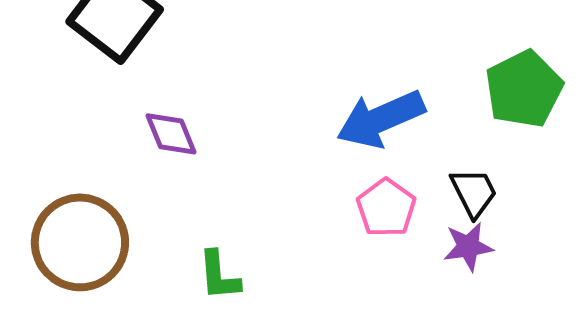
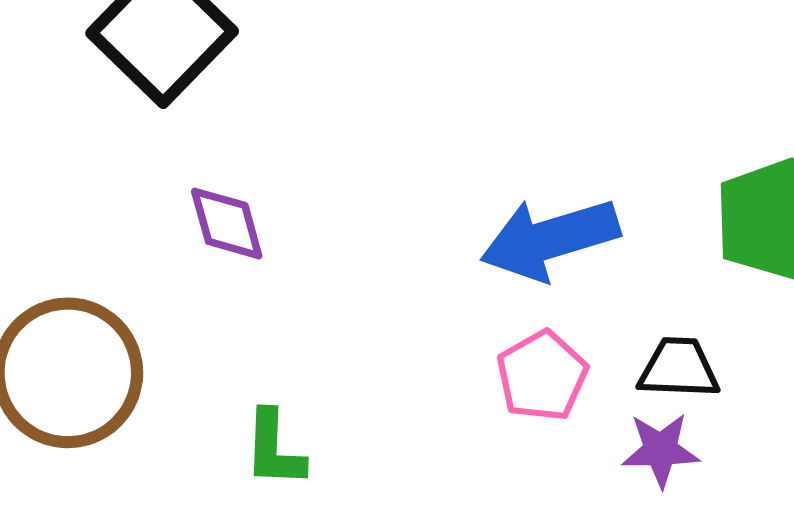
black trapezoid: (474, 192) -> (679, 368), turned -68

